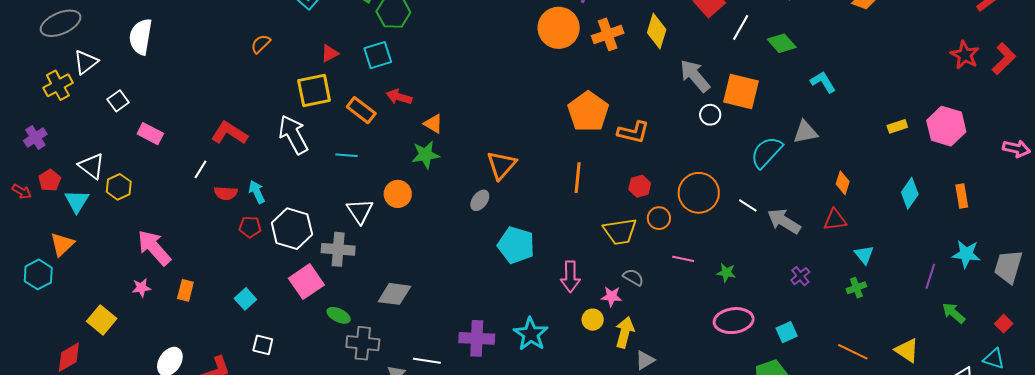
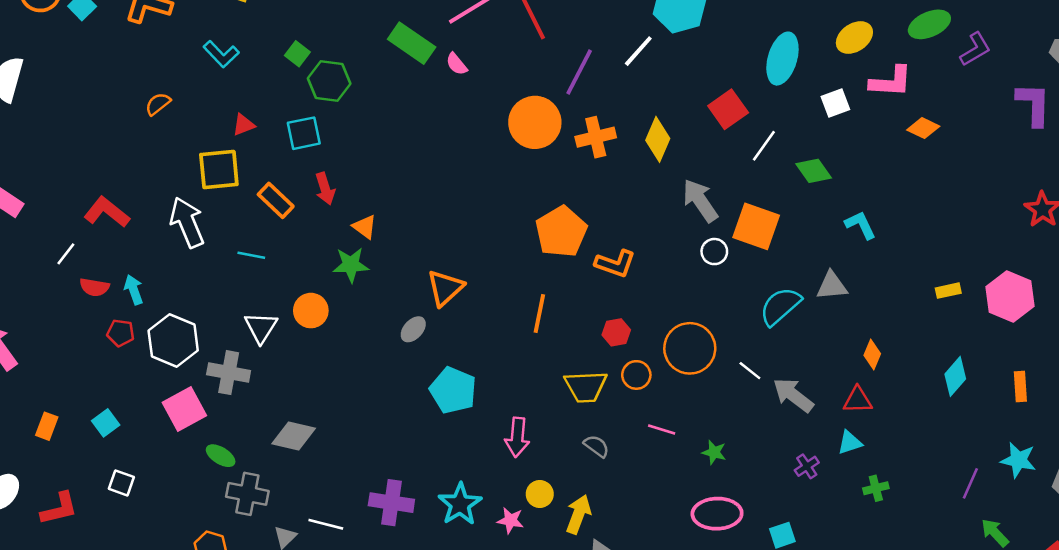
red arrow: (399, 97) -> (325, 189), turned -130
cyan triangle: (864, 255) -> (850, 443), moved, turned 45
orange rectangle: (185, 290) -> (47, 426), moved
pink star: (611, 296) -> (510, 520), moved

